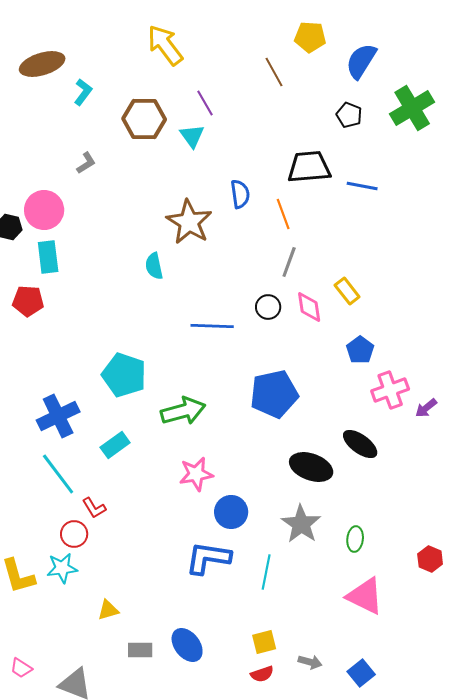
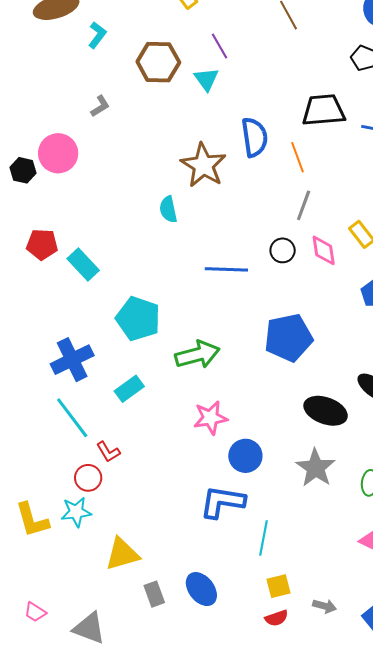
blue semicircle: (240, 194) -> (254, 137), size x1.4
cyan rectangle: (48, 257) -> (83, 264), moved, turned -36
cyan line: (266, 572) -> (263, 538), moved
yellow triangle: (108, 610) -> (122, 554), size x1.6
gray rectangle: (140, 650) -> (154, 594), turned 70

